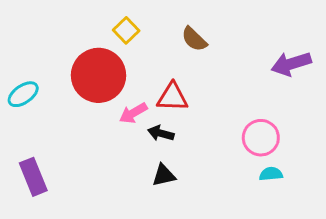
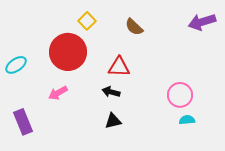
purple arrow: (291, 64) -> (202, 22), moved
pink arrow: (133, 113) -> (58, 93), moved

